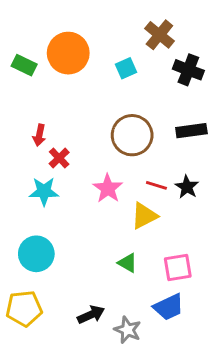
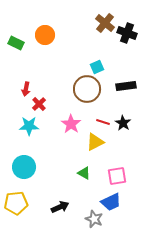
orange circle: (68, 53) -> (45, 35), size x0.7
cyan square: (126, 68) -> (97, 67), moved
black cross: (188, 70) -> (127, 33), moved
gray star: (128, 330) -> (94, 219), moved

